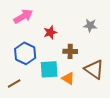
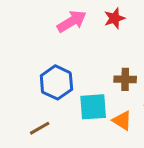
pink arrow: (23, 16) -> (72, 21), moved
red star: (50, 32) -> (114, 18), moved

